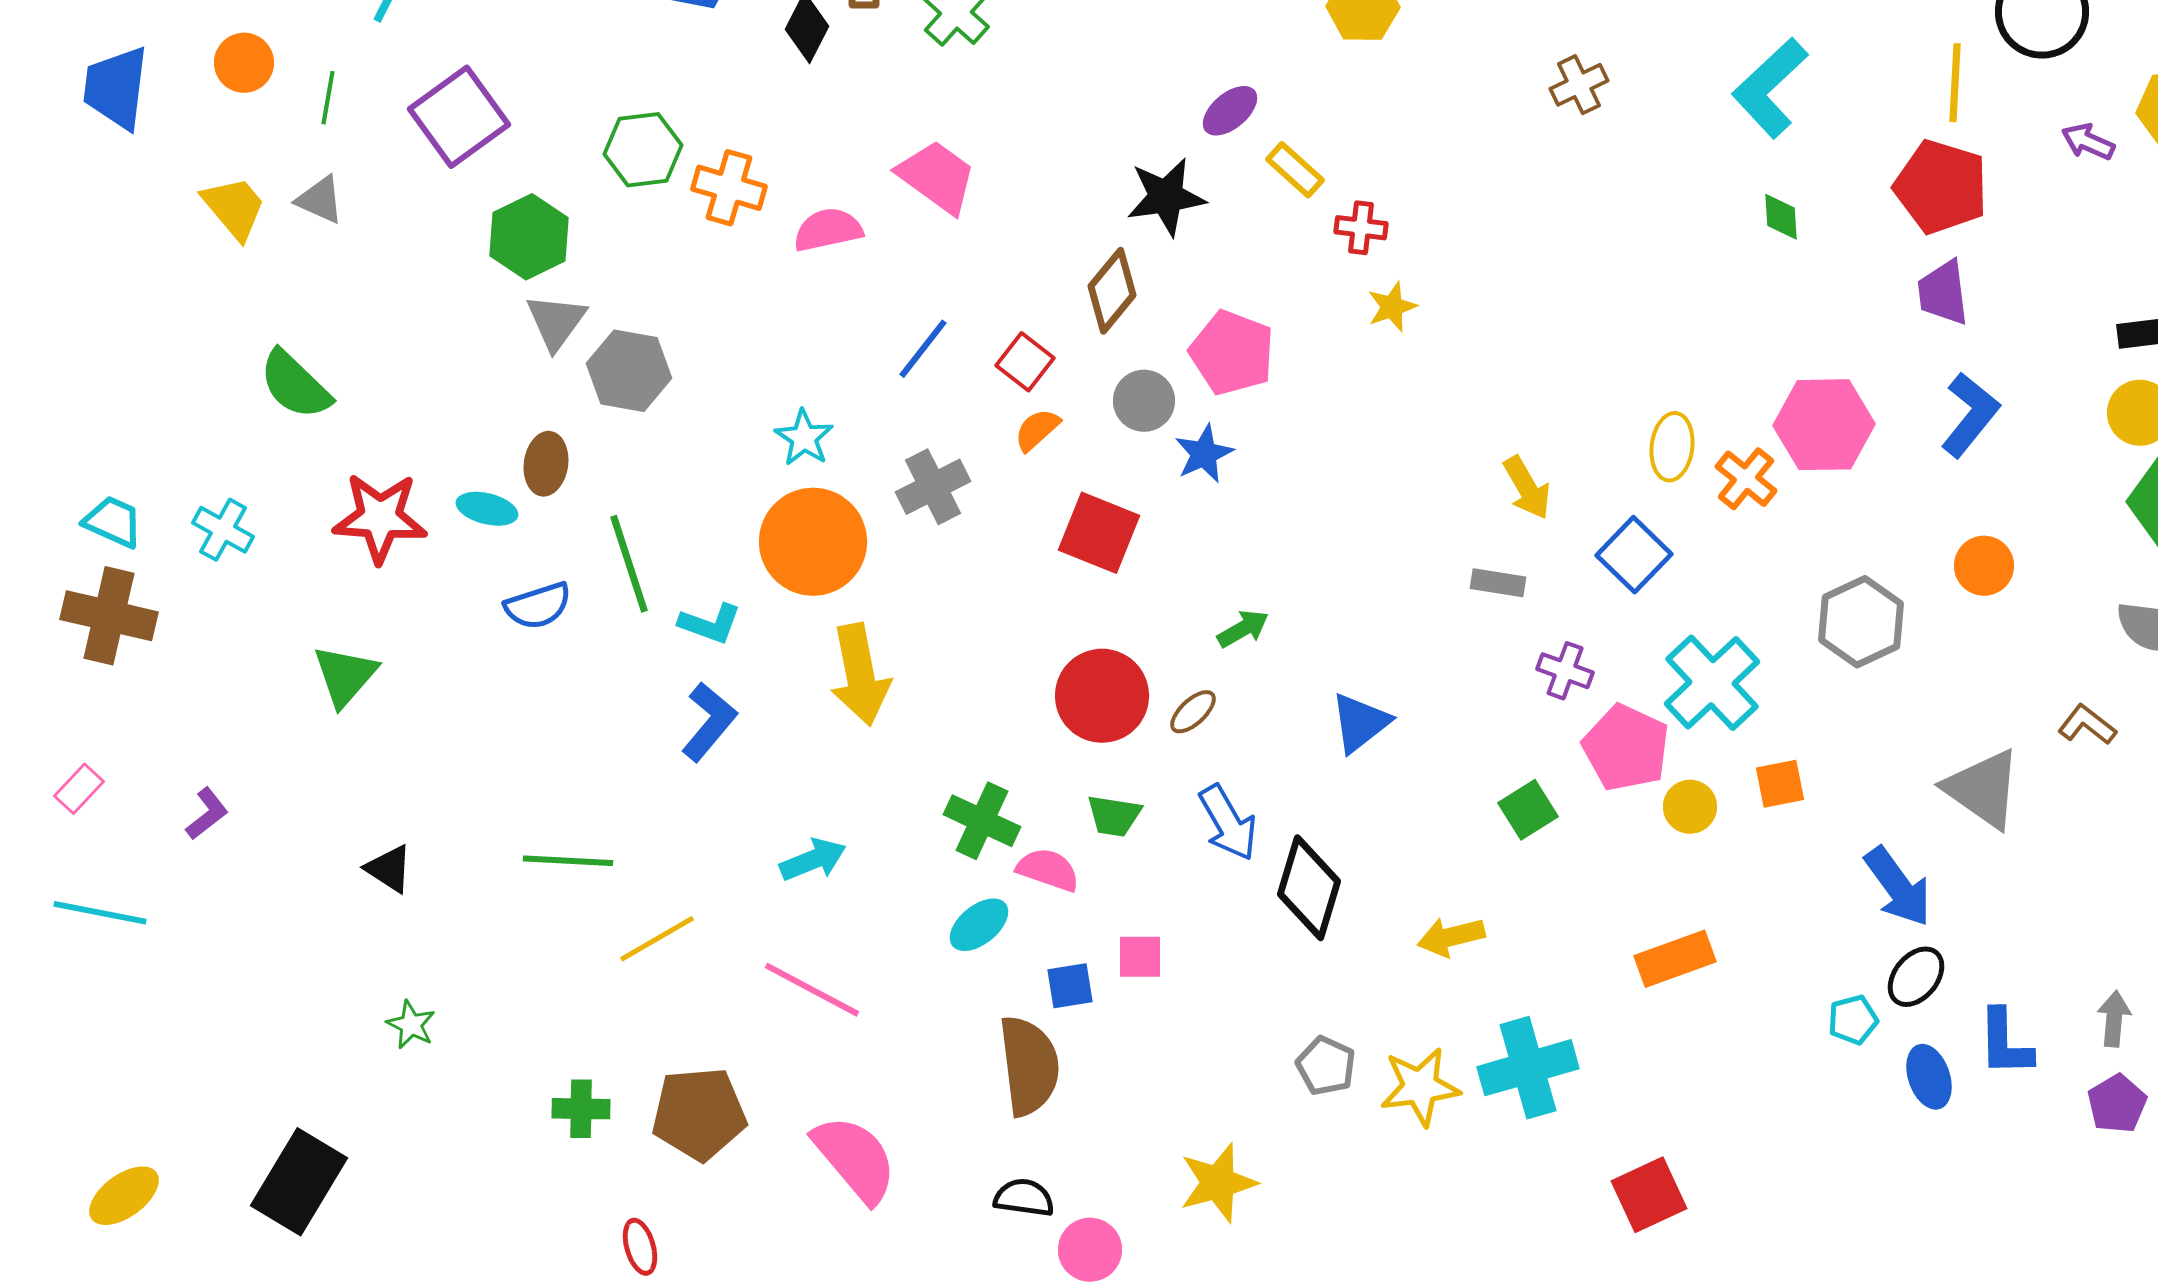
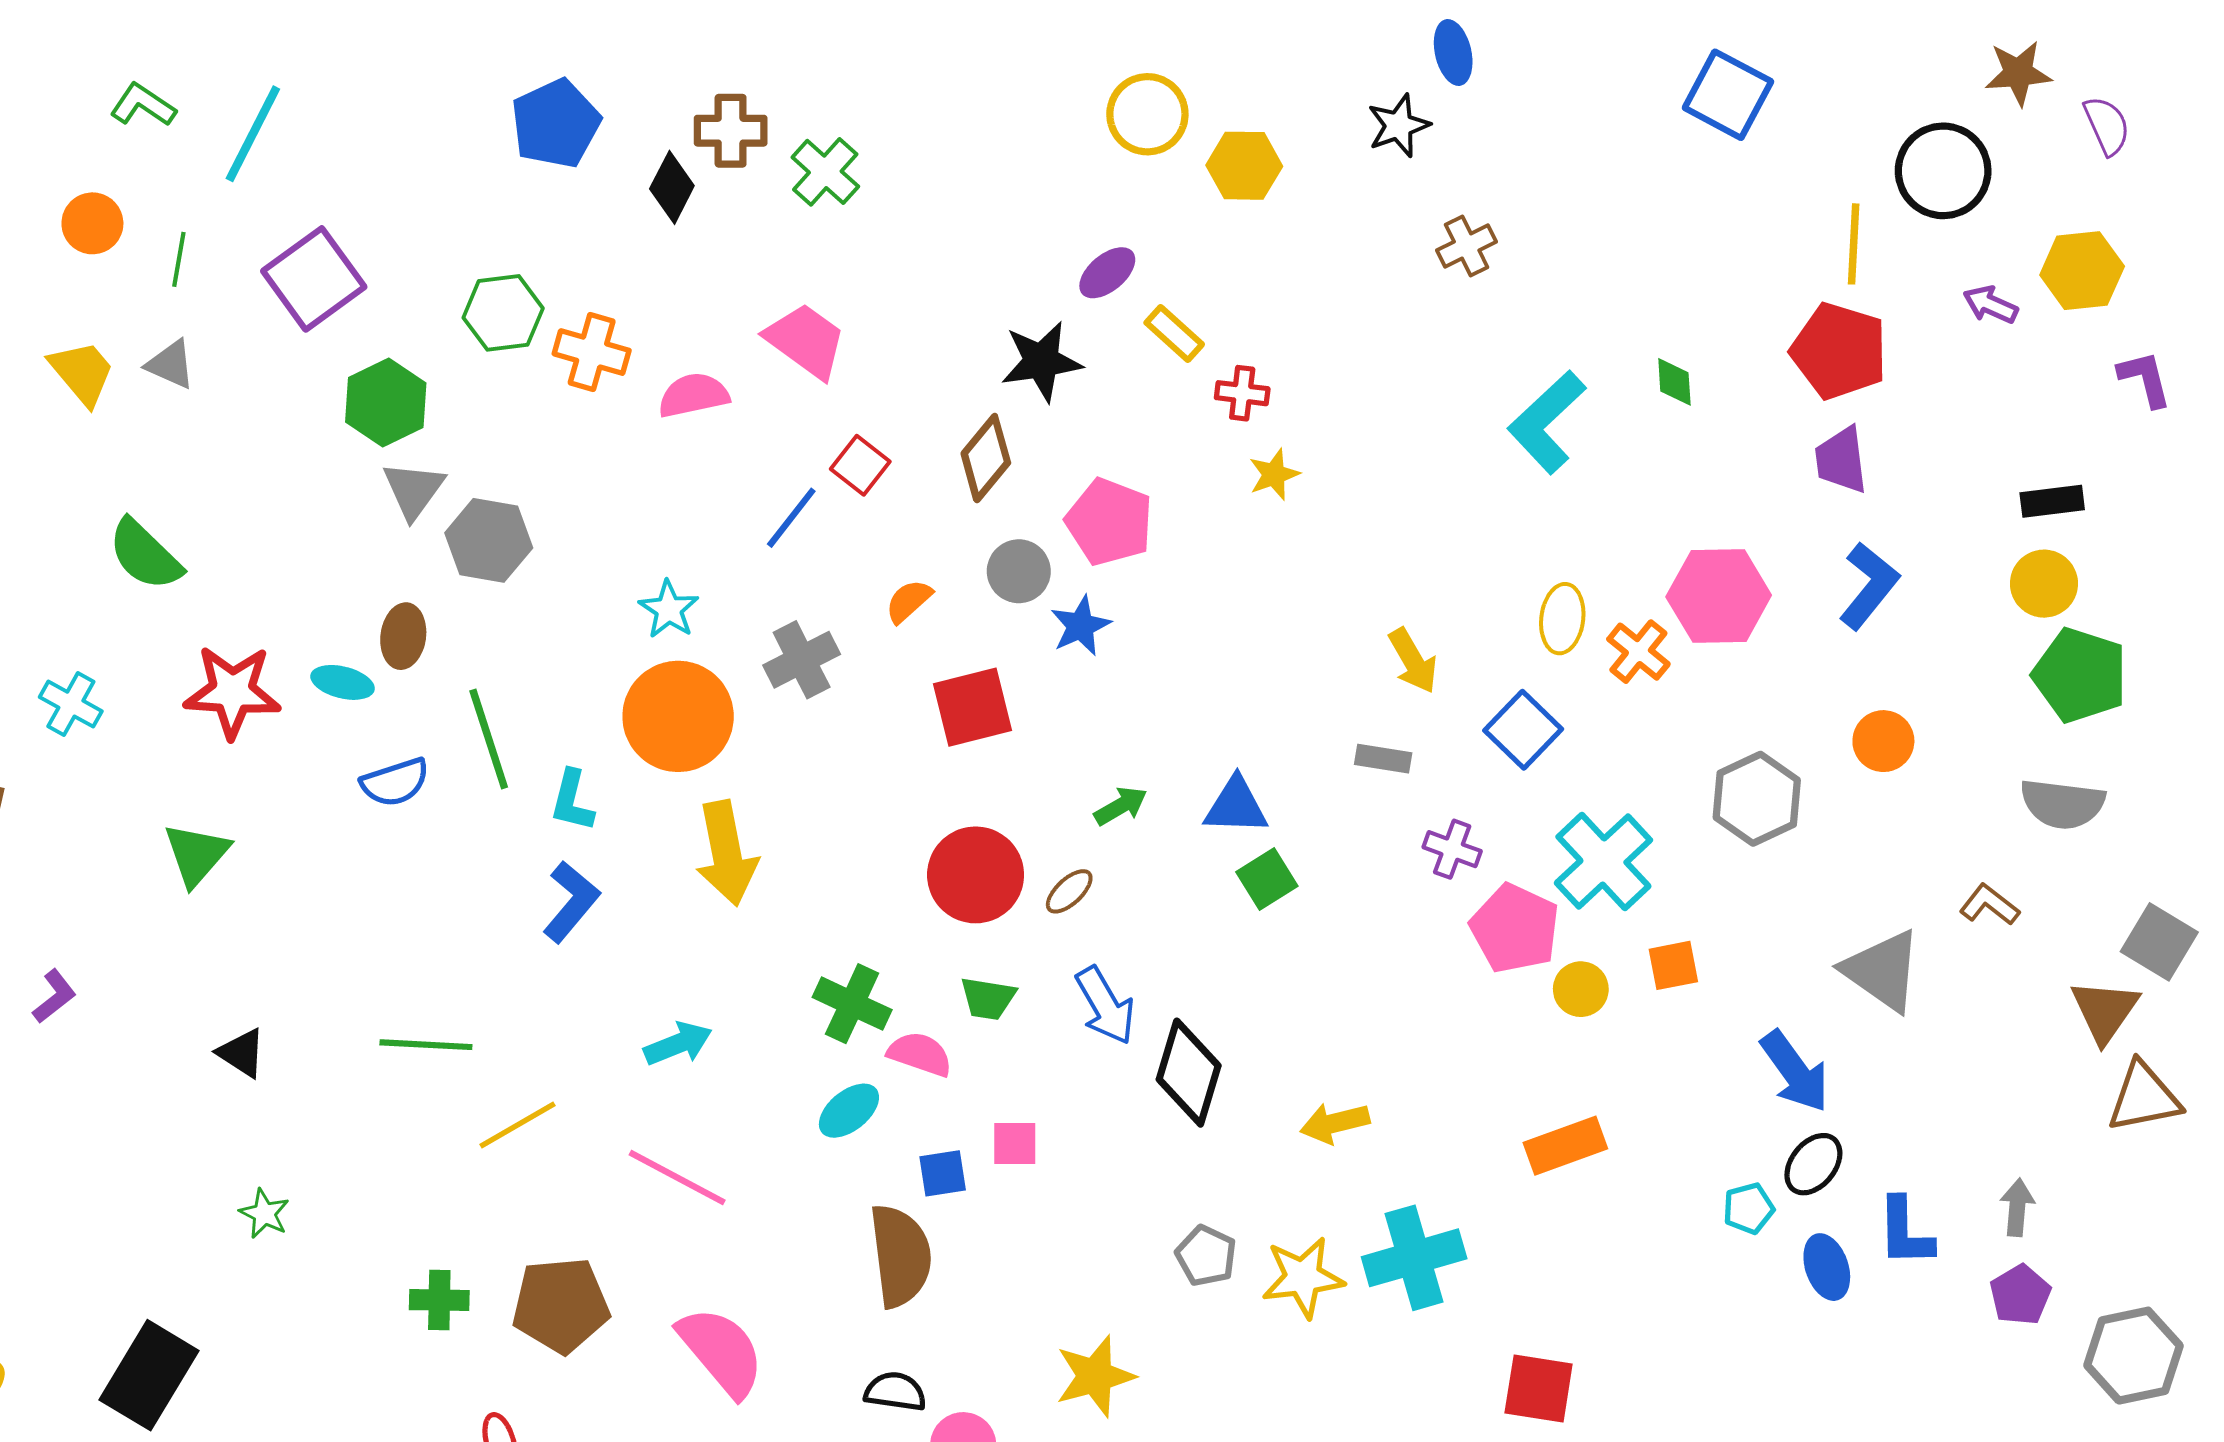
cyan L-shape: (1770, 88) -> (1547, 422), moved
red square: (1025, 362) -> (860, 465), moved
red square: (1099, 533) -> (972, 707), turned -36
cyan L-shape: (710, 624) -> (572, 801), turned 84
blue triangle: (1360, 723) -> (1236, 806), moved, turned 40
green square: (1528, 810) -> (1267, 879), moved
red square: (1649, 1195) -> (1539, 1389), turned 34

